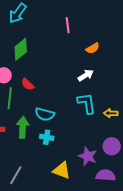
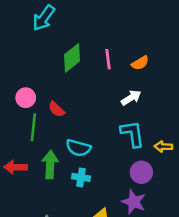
pink line: (68, 25) -> (108, 59), moved
green diamond: (21, 49) -> (72, 58), moved
purple circle: (112, 146) -> (141, 172), moved

